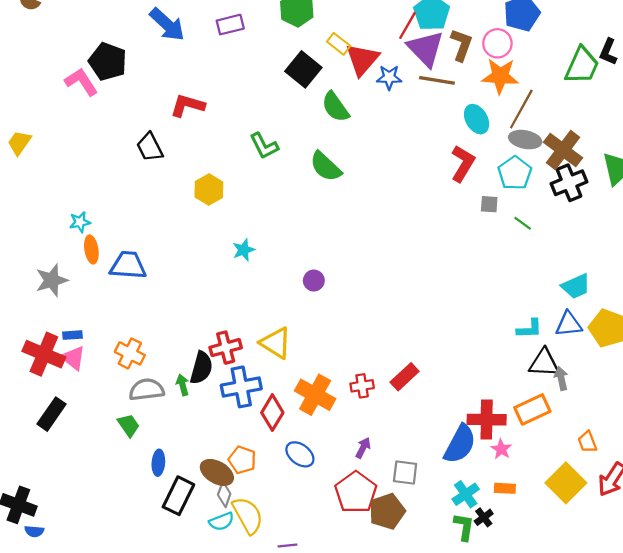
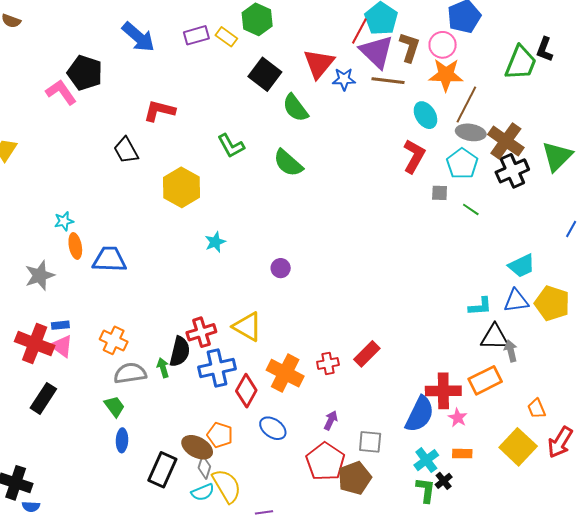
yellow rectangle: (339, 44) -> (226, 37), moved
yellow hexagon: (209, 190) -> (181, 187), size x1.4
blue ellipse: (158, 463) -> (122, 440), moved

